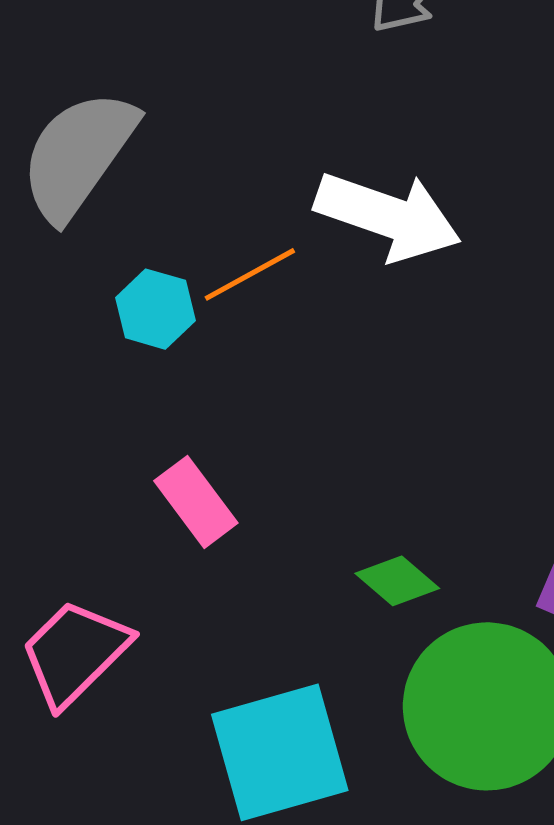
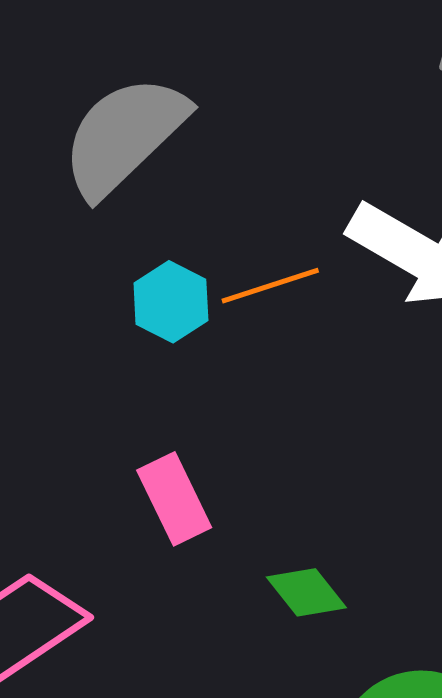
green diamond: (397, 581) -> (306, 592), moved

